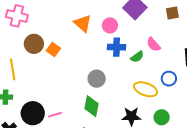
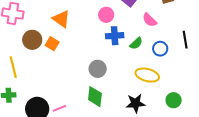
orange triangle: (83, 23) -> (61, 19), moved
pink semicircle: (153, 45) -> (150, 20), moved
blue circle: (169, 79) -> (160, 49), moved
green circle: (162, 117) -> (174, 100), moved

